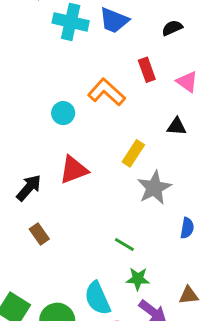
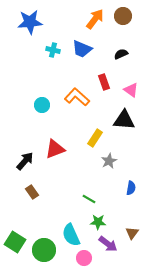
cyan cross: (71, 22) -> (53, 50), size x0.6
cyan circle: (63, 113) -> (42, 105), moved
black triangle: (177, 126) -> (124, 120), size x1.6
gray star: (154, 188) -> (109, 161), size x0.7
brown triangle: (189, 295) -> (132, 233), turned -48

